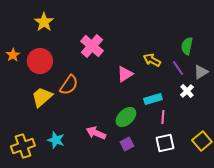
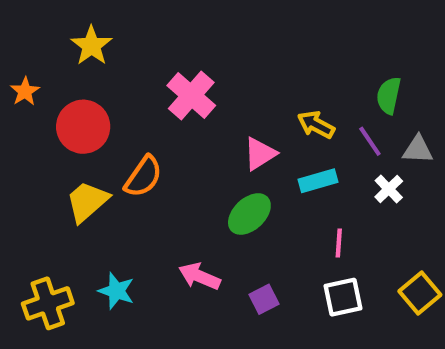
orange star: (13, 55) -> (25, 91), moved
gray triangle: (201, 72) -> (418, 150), turned 35
cyan rectangle: (153, 99) -> (318, 181), moved
green ellipse: (126, 117) -> (249, 214), moved

